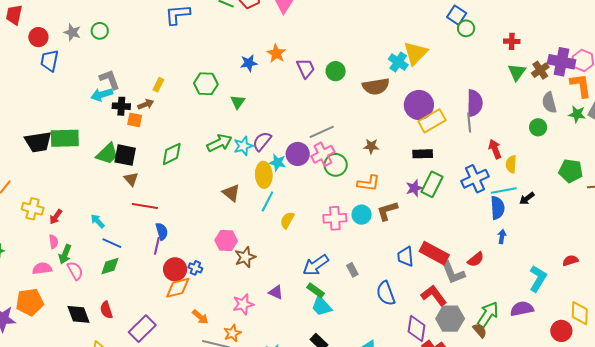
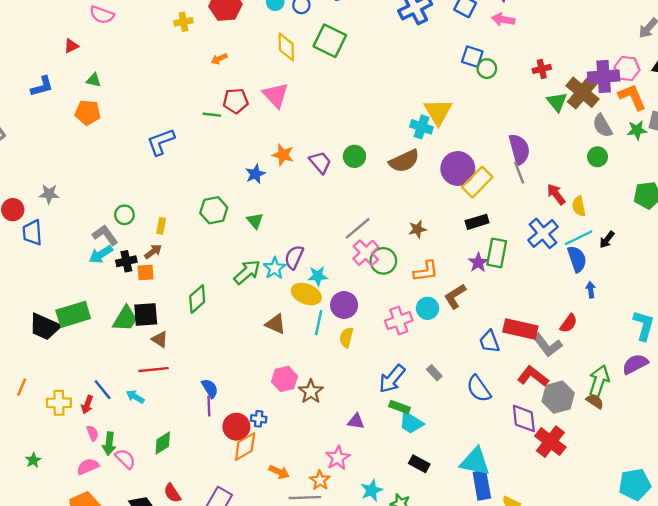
green circle: (100, 31) -> (124, 215), moved
brown cross: (540, 70) -> (582, 92), size x1.6
black trapezoid: (38, 142) -> (45, 327), turned 48
purple circle: (298, 154) -> (344, 305), moved
yellow ellipse: (264, 175) -> (306, 294), turned -50
red line: (145, 206) -> (153, 370), moved
blue line: (112, 243) -> (103, 390), moved, turned 42
pink star: (243, 304) -> (338, 458), moved

